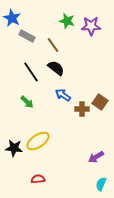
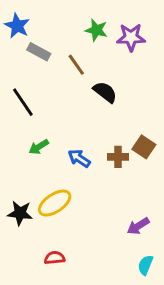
black semicircle: (56, 68) -> (105, 92), moved
black line: (31, 72) -> (23, 102), moved
blue arrow: (63, 95) -> (79, 158), moved
green arrow: (27, 102) -> (39, 147), turned 104

